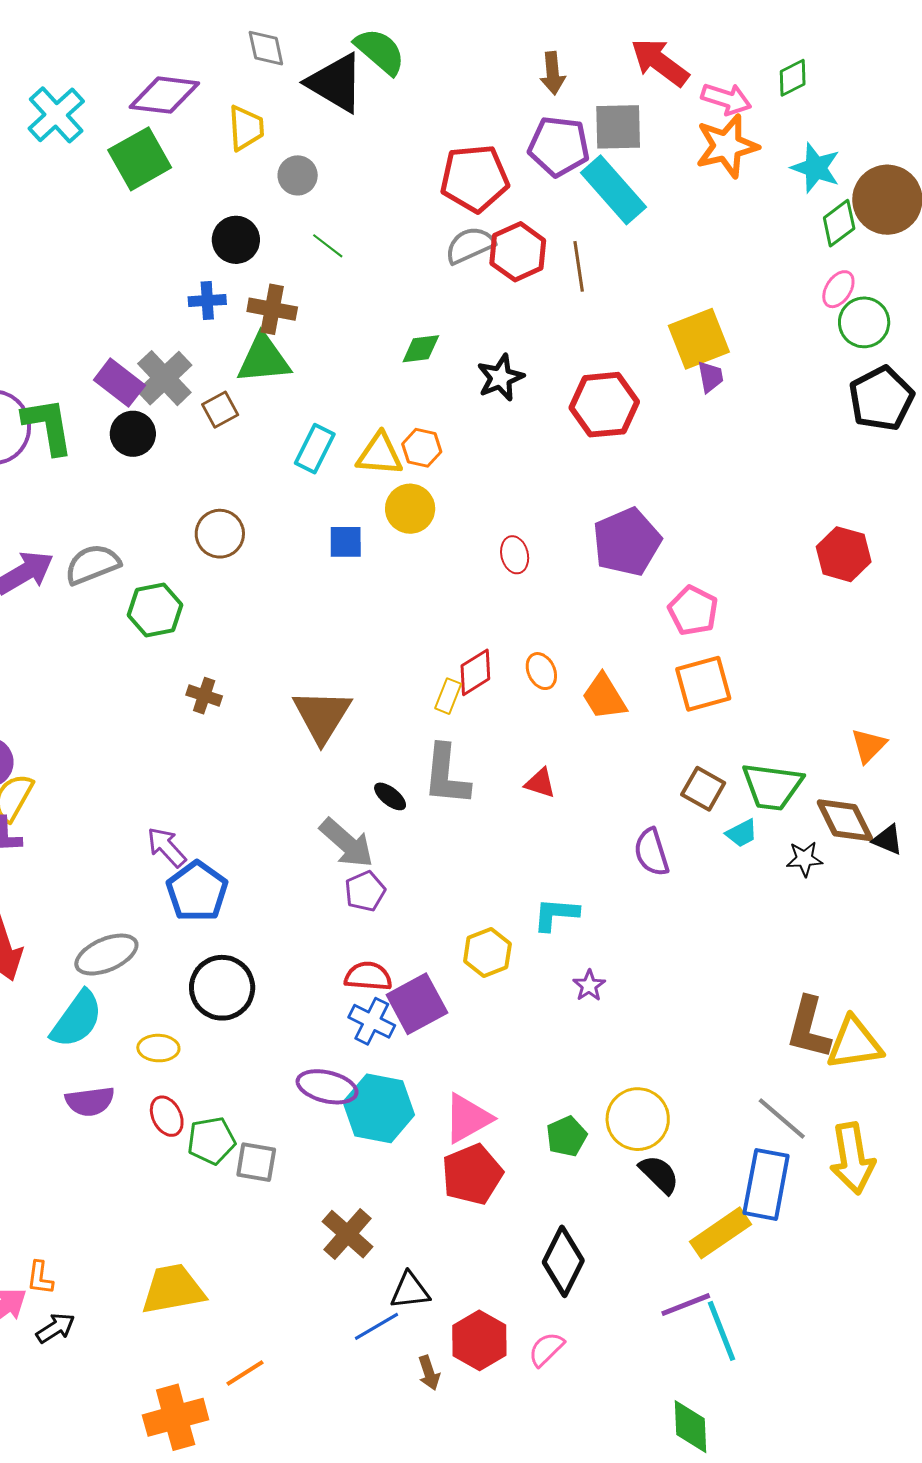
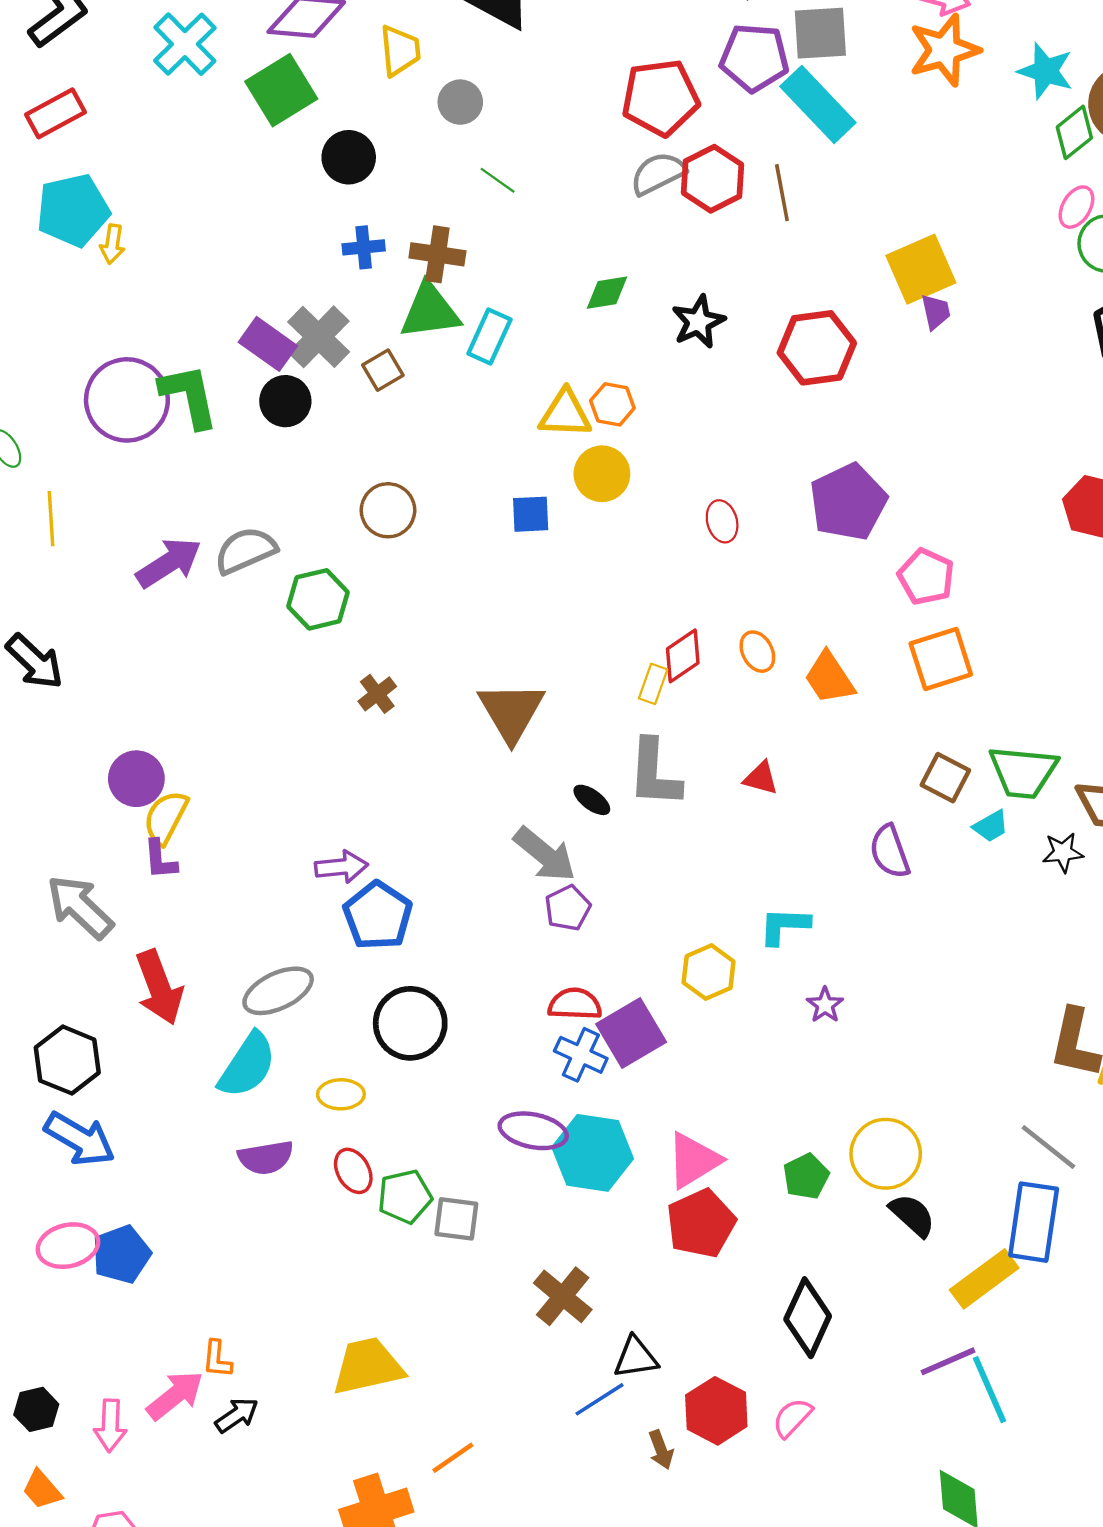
black circle: (236, 240) -> (349, 157), moved
cyan rectangle: (315, 449) -> (489, 337), moved
brown cross: (204, 696) -> (377, 694), turned 36
purple arrow: (167, 847) -> (341, 867), turned 129

